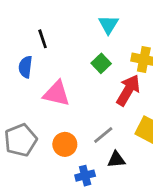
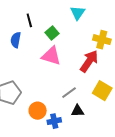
green square: (101, 63) -> (52, 33), moved
pink triangle: (57, 94) -> (51, 56), moved
orange circle: (65, 144) -> (38, 111), moved

